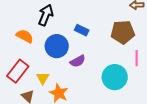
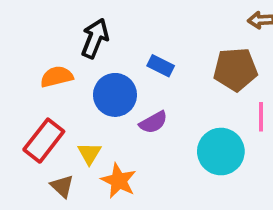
orange semicircle: (25, 36) -> (57, 77), turned -42

